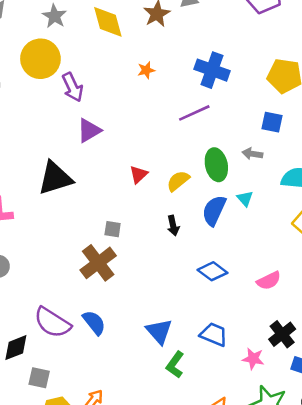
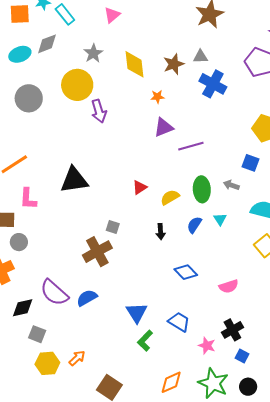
orange star: (146, 70) -> (157, 97), moved
blue cross: (212, 70) -> (213, 84), moved
purple triangle: (89, 131) -> (164, 127), moved
blue semicircle: (214, 210) -> (194, 225), size x0.7
blue semicircle: (94, 323) -> (87, 298), turned -90

